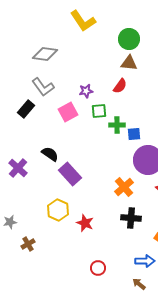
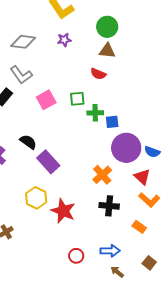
red semicircle: (120, 86) -> (98, 74), turned 77
purple star: (86, 91) -> (64, 40), moved
red star: (85, 223) -> (63, 211), size x1.4
blue arrow: (145, 261) -> (110, 251), moved

